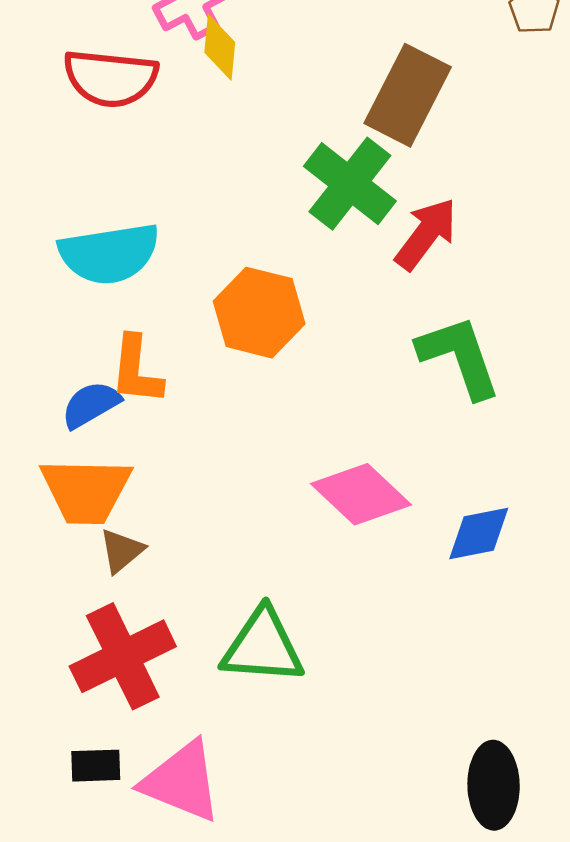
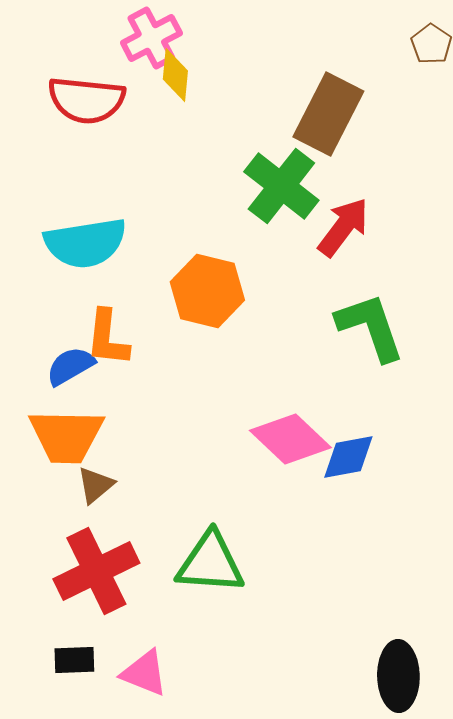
blue diamond: (479, 534) -> (348, 457), moved
pink triangle: (182, 782) -> (144, 673), size x0.7

